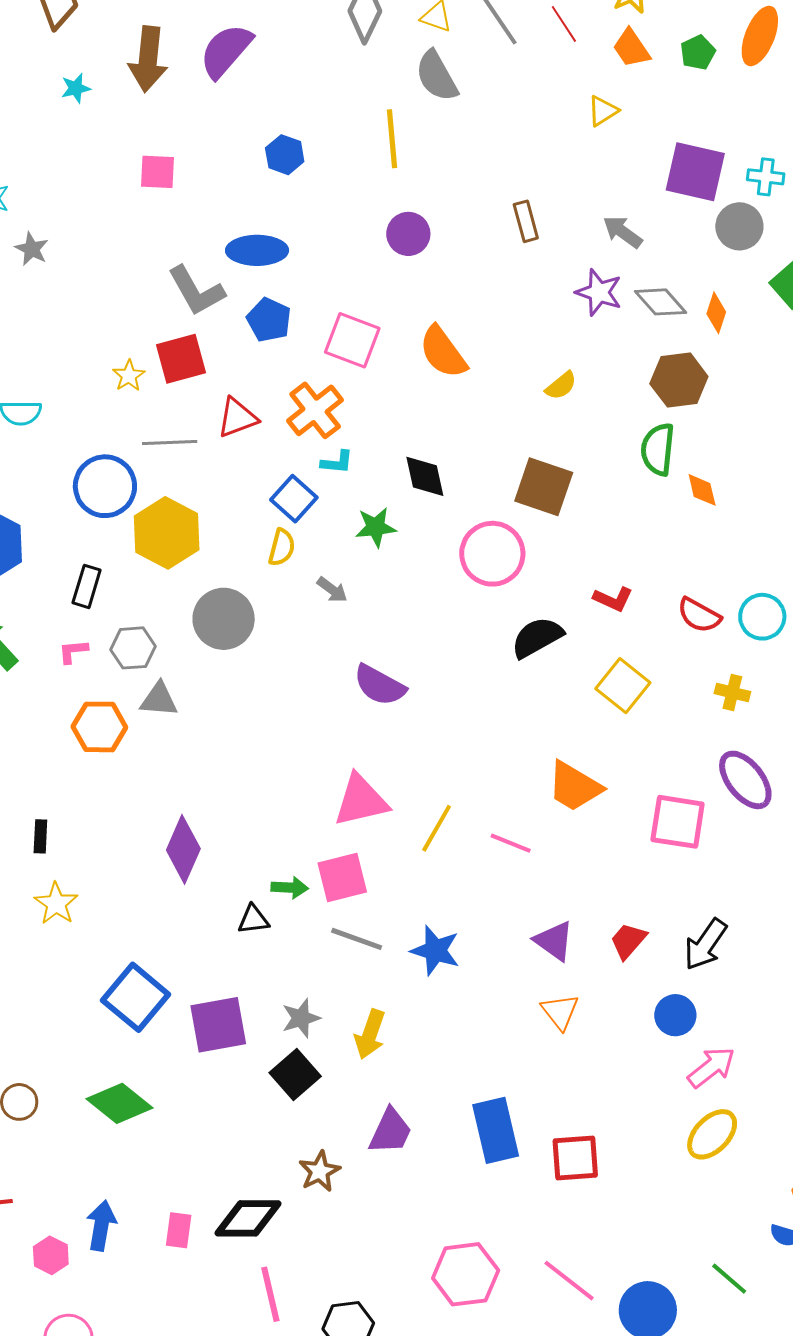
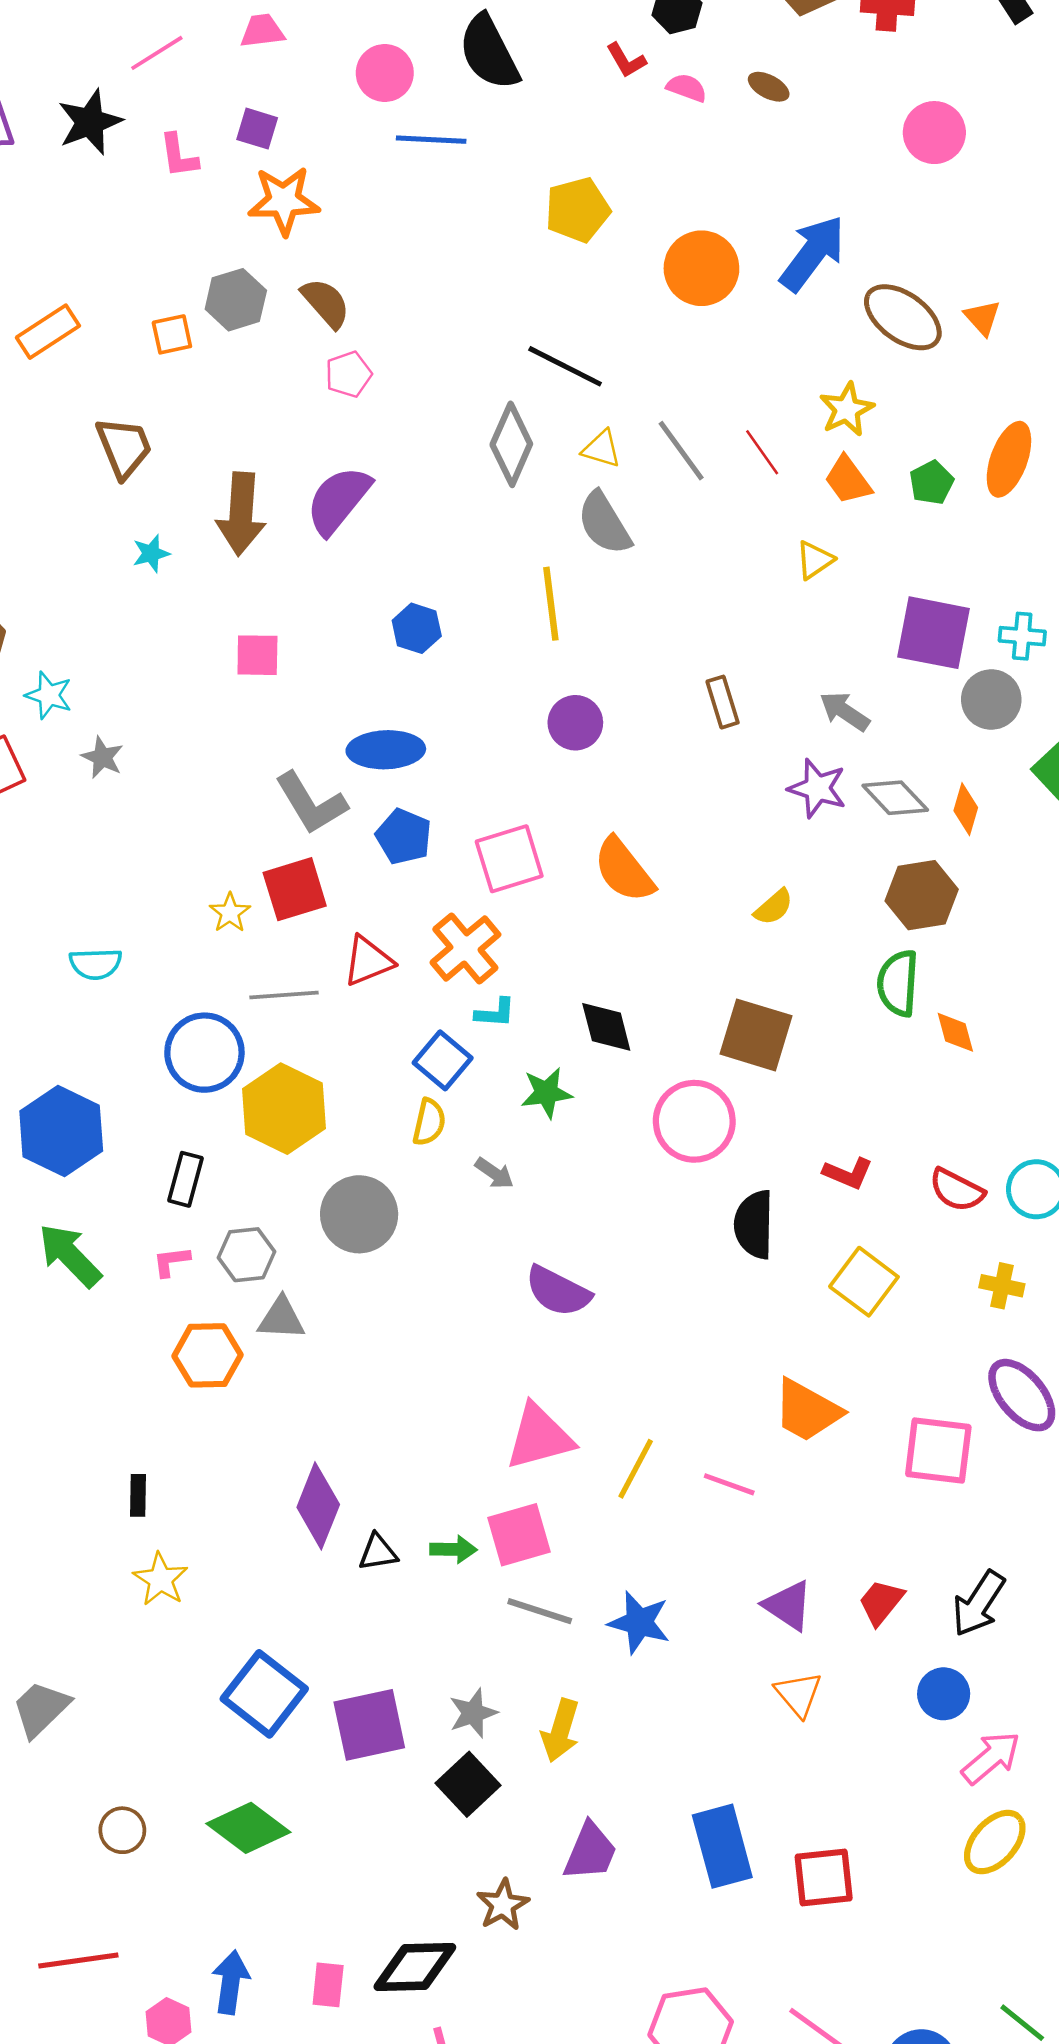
pink square: (352, 340) -> (509, 859), turned -36
black semicircle: (537, 637) -> (754, 1225), turned -58
black triangle: (253, 920) -> (378, 1552), moved

